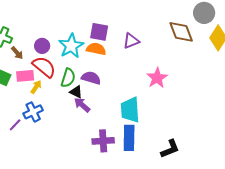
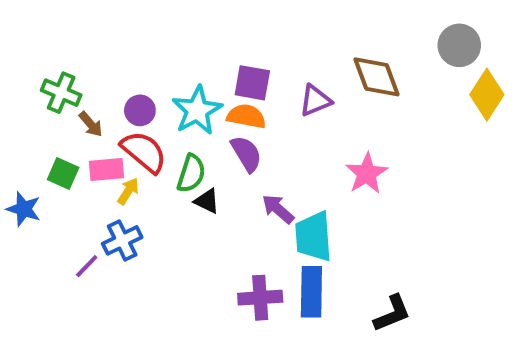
brown diamond: (181, 32) -> (376, 77), moved
purple semicircle: (91, 78) -> (246, 154), moved, turned 42
purple arrow: (82, 105) -> (278, 209), moved

